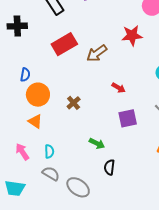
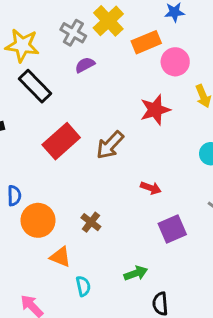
orange triangle: (35, 121) -> (60, 257), moved
green arrow: (97, 143) -> (136, 273), turned -35
cyan semicircle: (49, 151) -> (83, 286), moved

